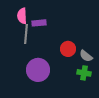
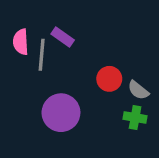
pink semicircle: (22, 16) -> (21, 42), moved
purple rectangle: (39, 23) -> (63, 37), turned 40

